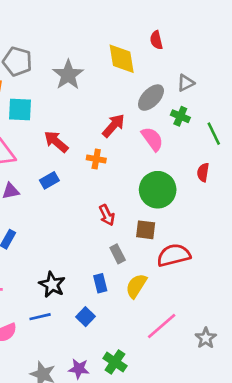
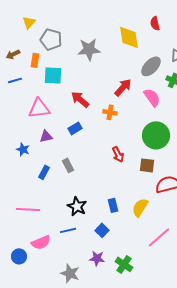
gray star: (68, 75) -> (89, 49), turned 30
gray rectangle: (118, 254) -> (68, 165), moved
purple star: (79, 369) -> (97, 258), moved

